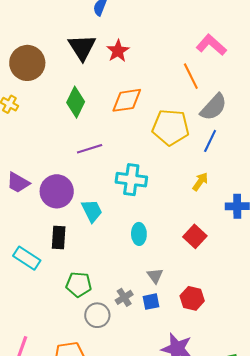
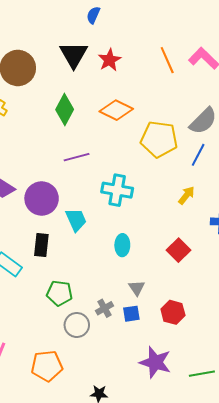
orange line: (191, 76) -> (167, 60), moved
orange diamond: (127, 100) -> (116, 110), turned 32

